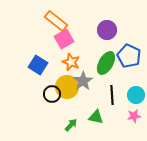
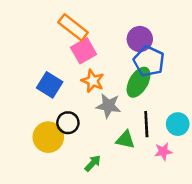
blue pentagon: (129, 56) -> (149, 61), moved
gray star: (83, 81) -> (108, 106), turned -30
yellow circle: (67, 87) -> (48, 137), moved
pink star: (134, 116) -> (163, 151), moved
green triangle: (96, 117) -> (125, 140), moved

